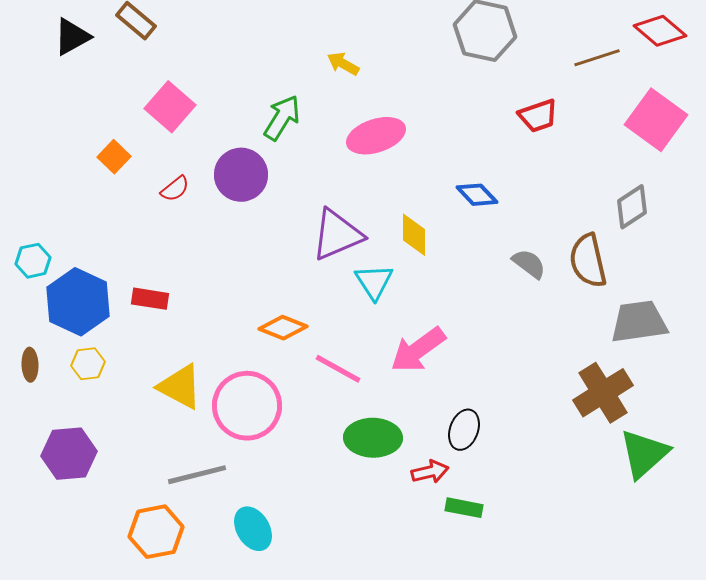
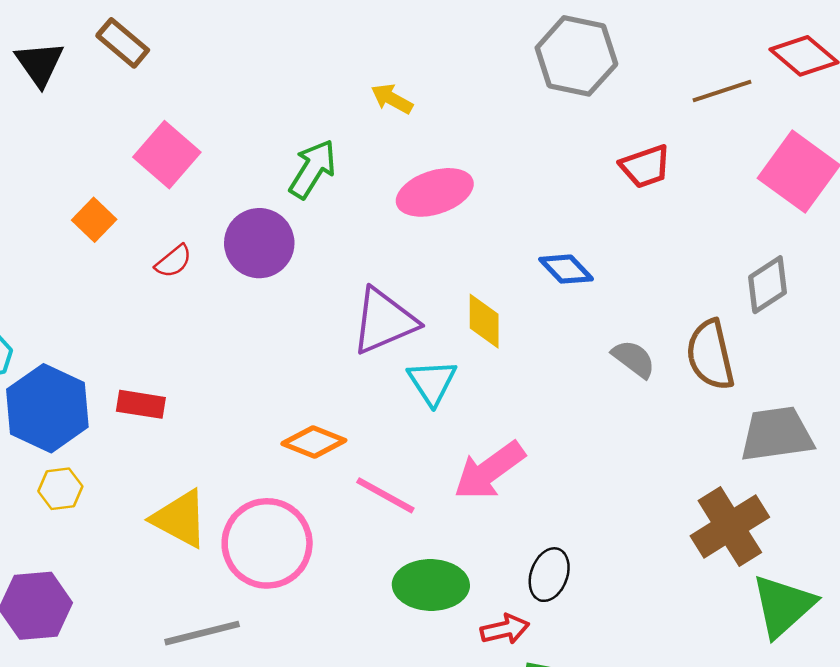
black triangle: (72, 37) -> (40, 64), turned -36

